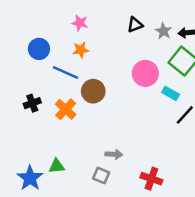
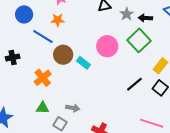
cyan rectangle: (171, 93) -> (83, 63), moved
orange cross: (66, 109) -> (43, 78), moved
green triangle: (57, 166) -> (43, 108), moved

